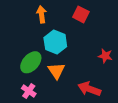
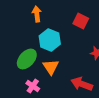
red square: (81, 14) -> (81, 21), moved
pink cross: (29, 91) -> (33, 86), moved

